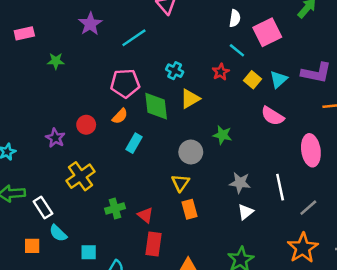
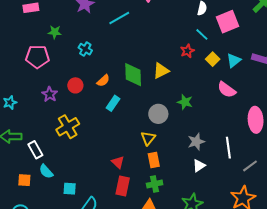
cyan cross: (175, 71) -> (85, 49), moved
pink pentagon: (125, 83) -> (37, 57), moved
gray star: (240, 183) -> (196, 142), turned -30
green cross: (115, 208) -> (155, 184), moved

